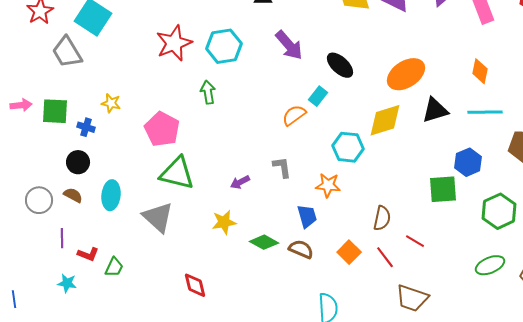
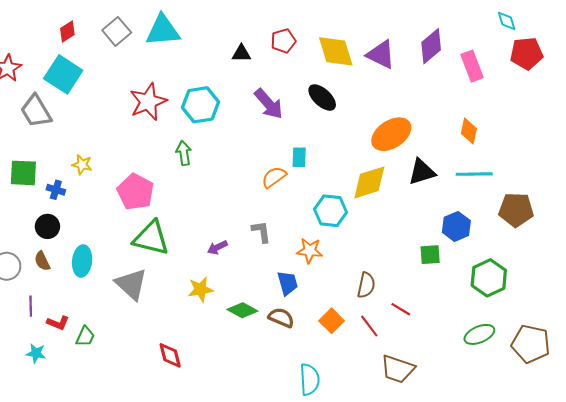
black ellipse: (340, 65) -> (322, 97), moved
cyan rectangle: (318, 96) -> (299, 157), turned -36
green square: (443, 189) -> (430, 255), size x0.7
brown semicircle: (73, 195) -> (42, 261), turned -144

